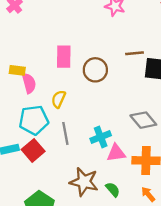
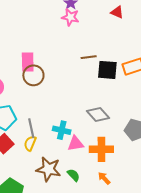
brown circle: (95, 70) -> (33, 75), moved
yellow semicircle: (59, 99) -> (30, 143), moved
cyan cross: (101, 137) -> (62, 130), turned 36

